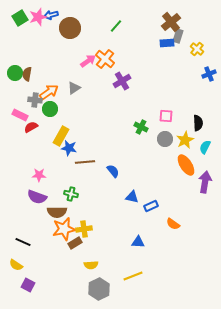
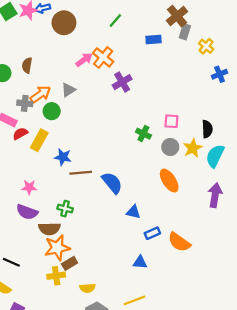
blue rectangle: (167, 43) -> (153, 40), moved
brown semicircle: (27, 74) -> (27, 65), moved
green circle: (50, 109) -> (52, 111), moved
yellow rectangle: (61, 136) -> (39, 140), moved
cyan semicircle: (205, 147) -> (215, 156), size x1.5
orange ellipse: (186, 165) -> (169, 181), moved
blue semicircle: (113, 171) -> (112, 183), size x1.5
blue rectangle: (151, 206) -> (152, 233), moved
orange semicircle: (173, 224) -> (179, 242), size x1.5
yellow cross: (84, 229) -> (56, 276), moved

